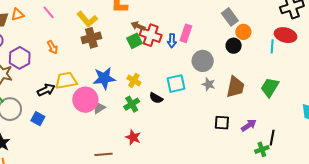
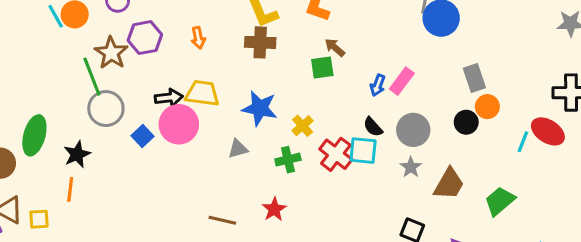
red cross: (151, 35) -> (336, 154), moved
black semicircle: (156, 98) -> (373, 127), moved
pink circle: (85, 100) -> (179, 124), moved

